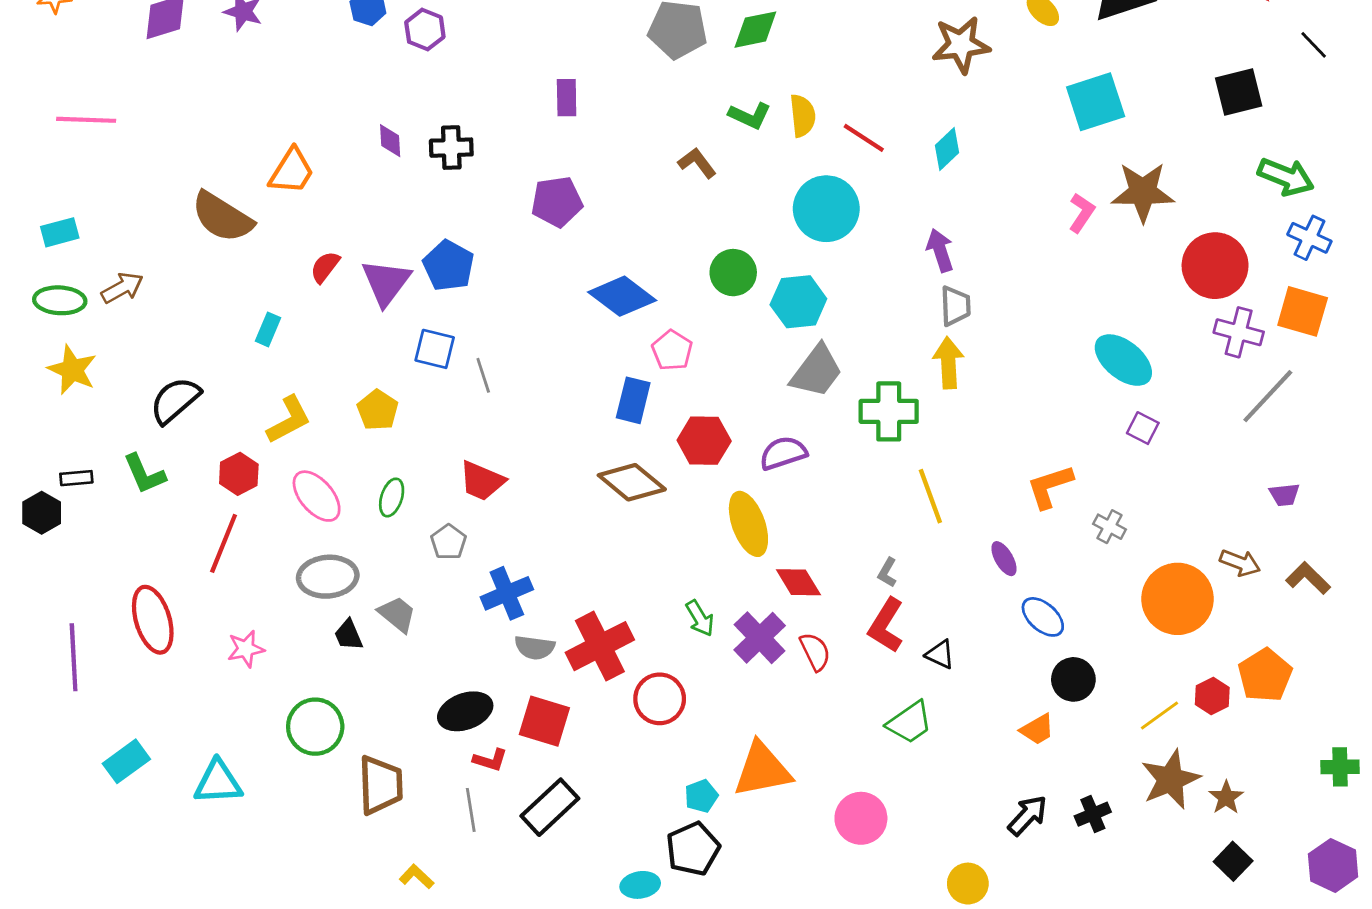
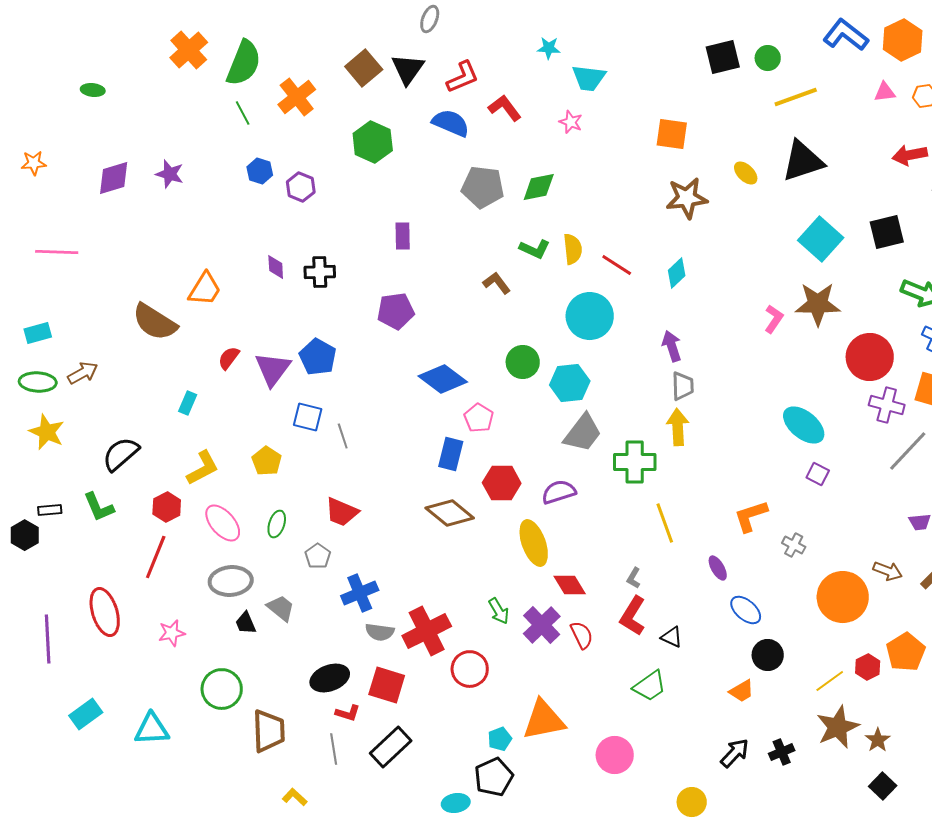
cyan square: (1096, 102) -> (821, 239), moved, turned -30

